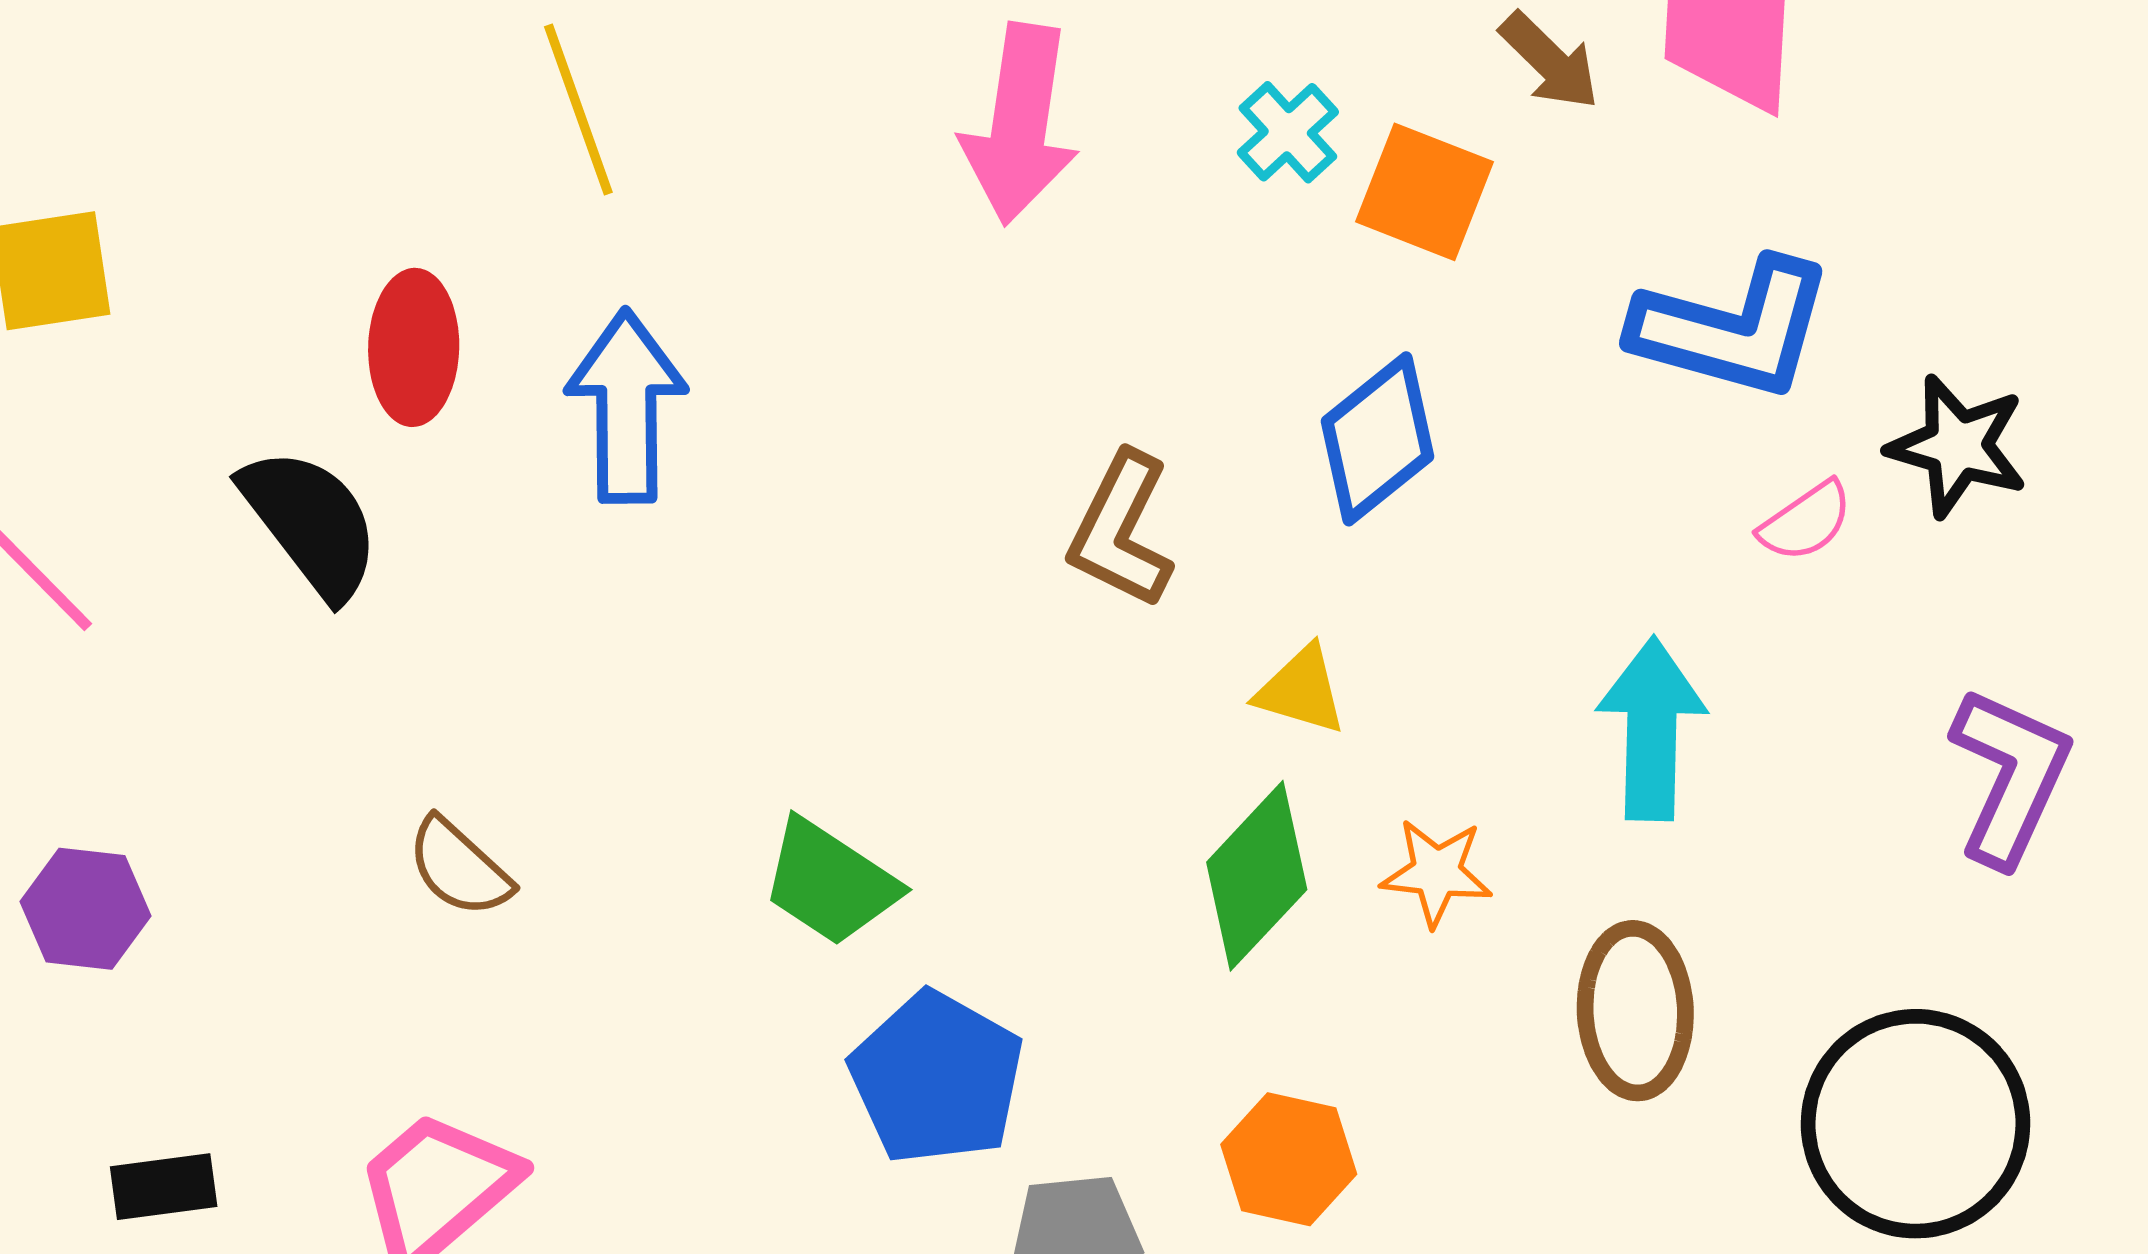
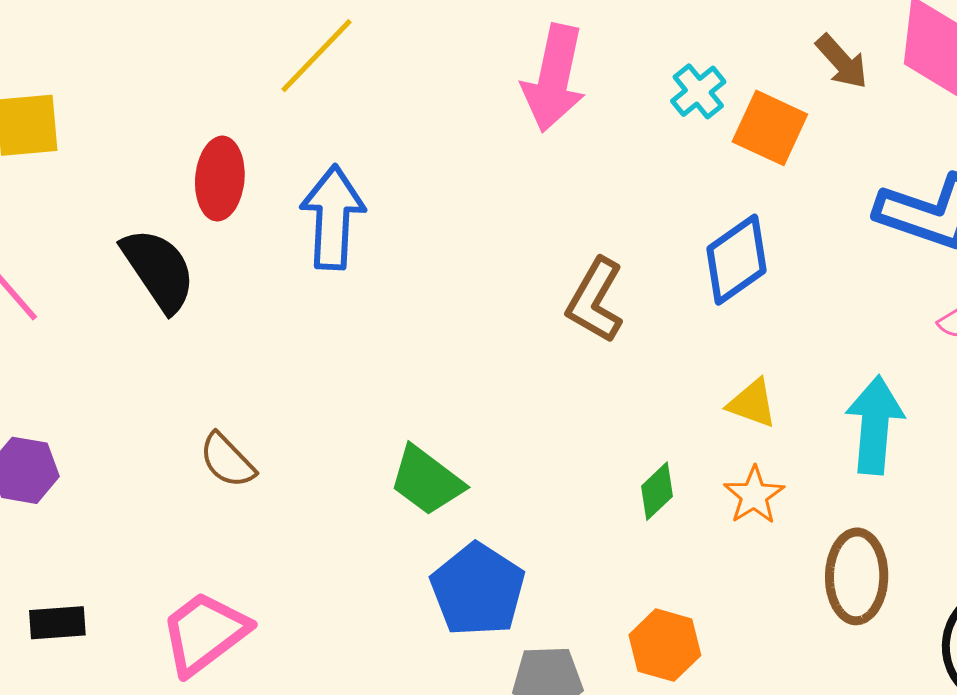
yellow line: (578, 109) -> (316, 56), turned 60
yellow triangle: (1301, 690) -> (752, 403), moved
orange star: (1437, 872) -> (754, 495), turned 30
green diamond: (1257, 876) -> (657, 491), size x0.6

